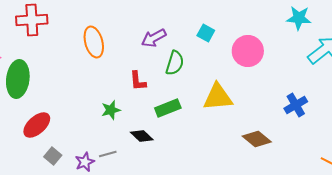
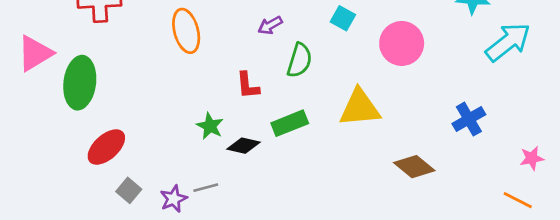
purple arrow: (154, 38) -> (270, 25), size x0.7
green star: (111, 110) -> (210, 126), turned -30
black diamond: (142, 136) -> (244, 146), moved, turned -30

